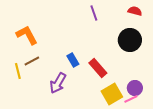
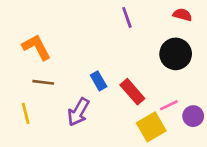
brown line: (32, 61) -> (43, 82), turned 35
yellow line: (18, 71) -> (26, 113), moved
purple circle: (135, 88) -> (193, 116), moved
pink line: (131, 99) -> (169, 105), moved

